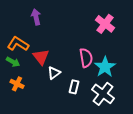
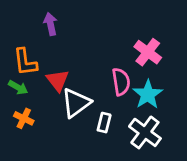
pink cross: (105, 24) -> (148, 52), moved
orange L-shape: (18, 44) -> (25, 62), turned -130
white triangle: (54, 73) -> (76, 103), size x1.6

